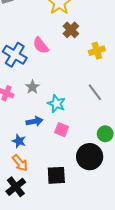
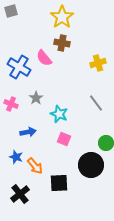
brown cross: (71, 30) -> (62, 43), moved, turned -35
blue arrow: (35, 121) -> (28, 132), moved
blue star: (19, 141) -> (16, 157), moved
orange arrow: (20, 163) -> (35, 166), moved

